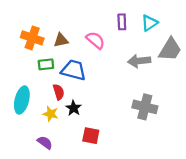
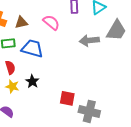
red semicircle: (59, 92) -> (10, 67), moved
gray cross: (145, 107) -> (89, 111), moved
red square: (91, 136) -> (67, 98), moved

